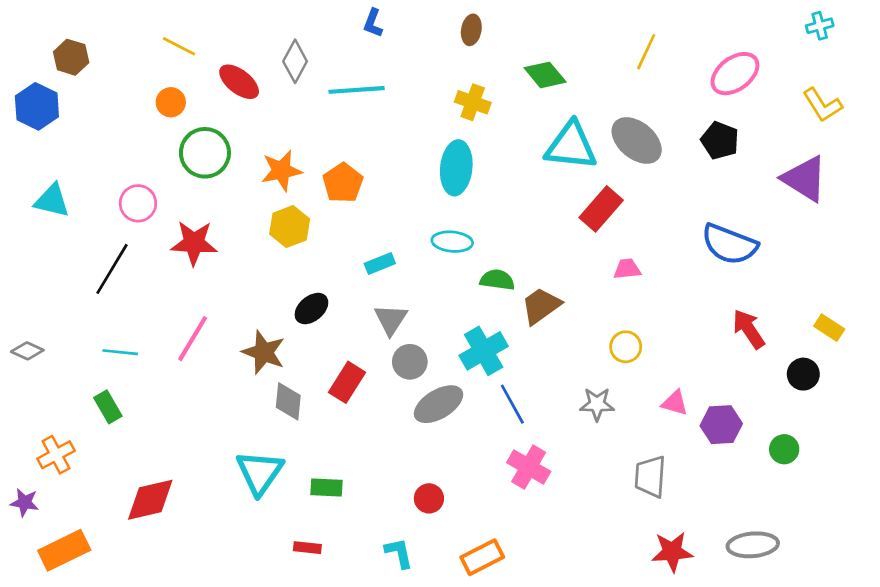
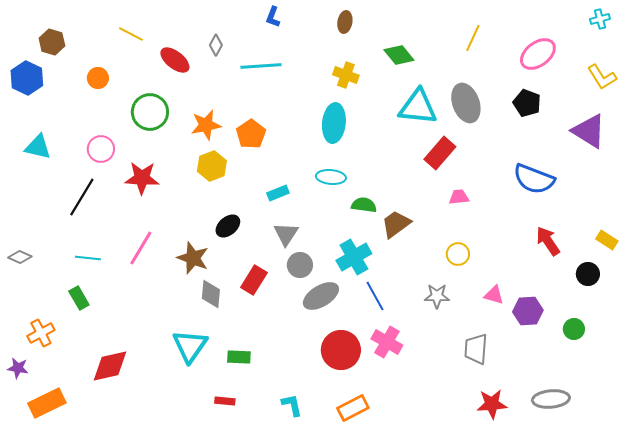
gray diamond: (295, 61) -> (216, 45), size x0.7
orange circle: (171, 102) -> (98, 78), moved
gray ellipse: (637, 140) -> (466, 103), turned 30
red circle: (429, 498) -> (341, 350), moved, size x1.8

